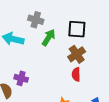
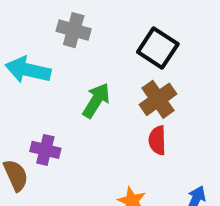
black square: (77, 29) -> (158, 48), turned 30
green arrow: (49, 38) -> (96, 100), moved

